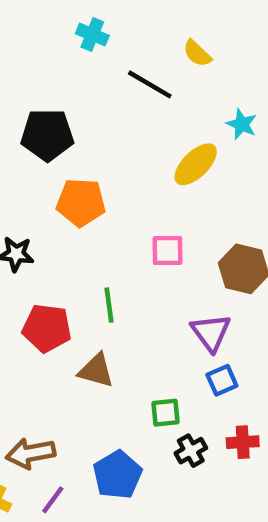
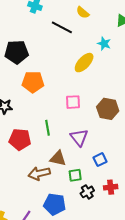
purple triangle: (211, 332) -> (79, 137), moved
brown triangle: (96, 371) -> (58, 158), moved
brown arrow: (31, 453) -> (39, 173), moved
blue pentagon: (117, 475) -> (55, 204), turned -30

